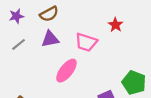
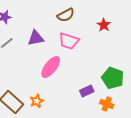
brown semicircle: (49, 14) -> (66, 15), moved
red star: (115, 25) -> (104, 25), moved

